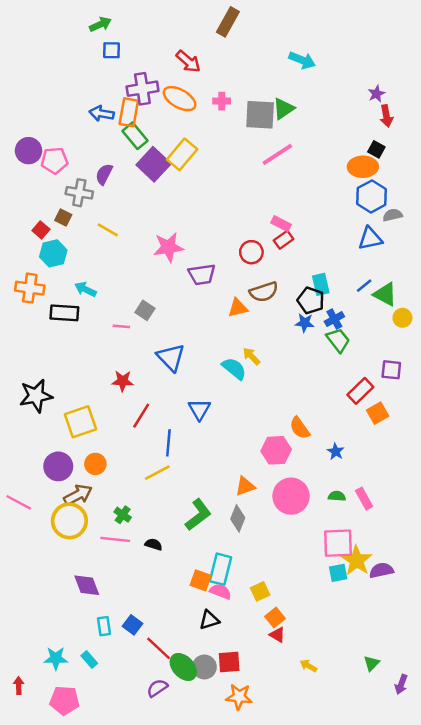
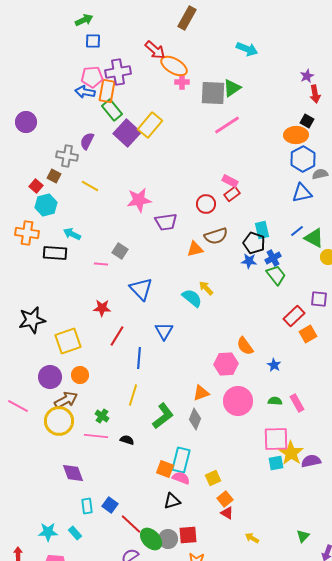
orange ellipse: (180, 99) -> (174, 66), moved
pink pentagon: (55, 161) -> (92, 77), moved
yellow line: (157, 473) -> (133, 395), moved, turned -45

